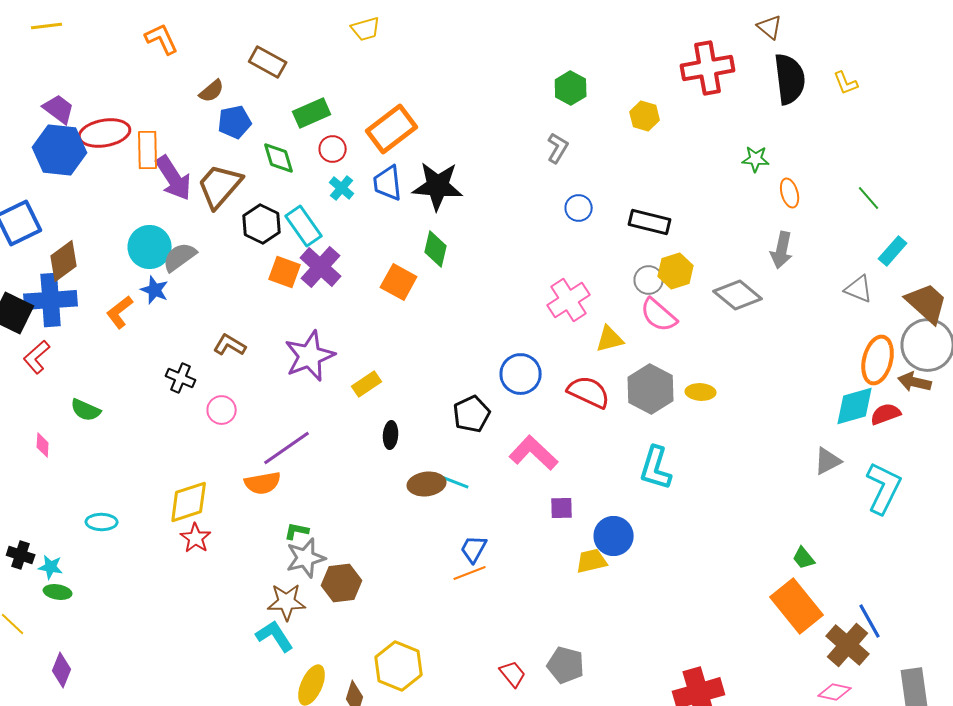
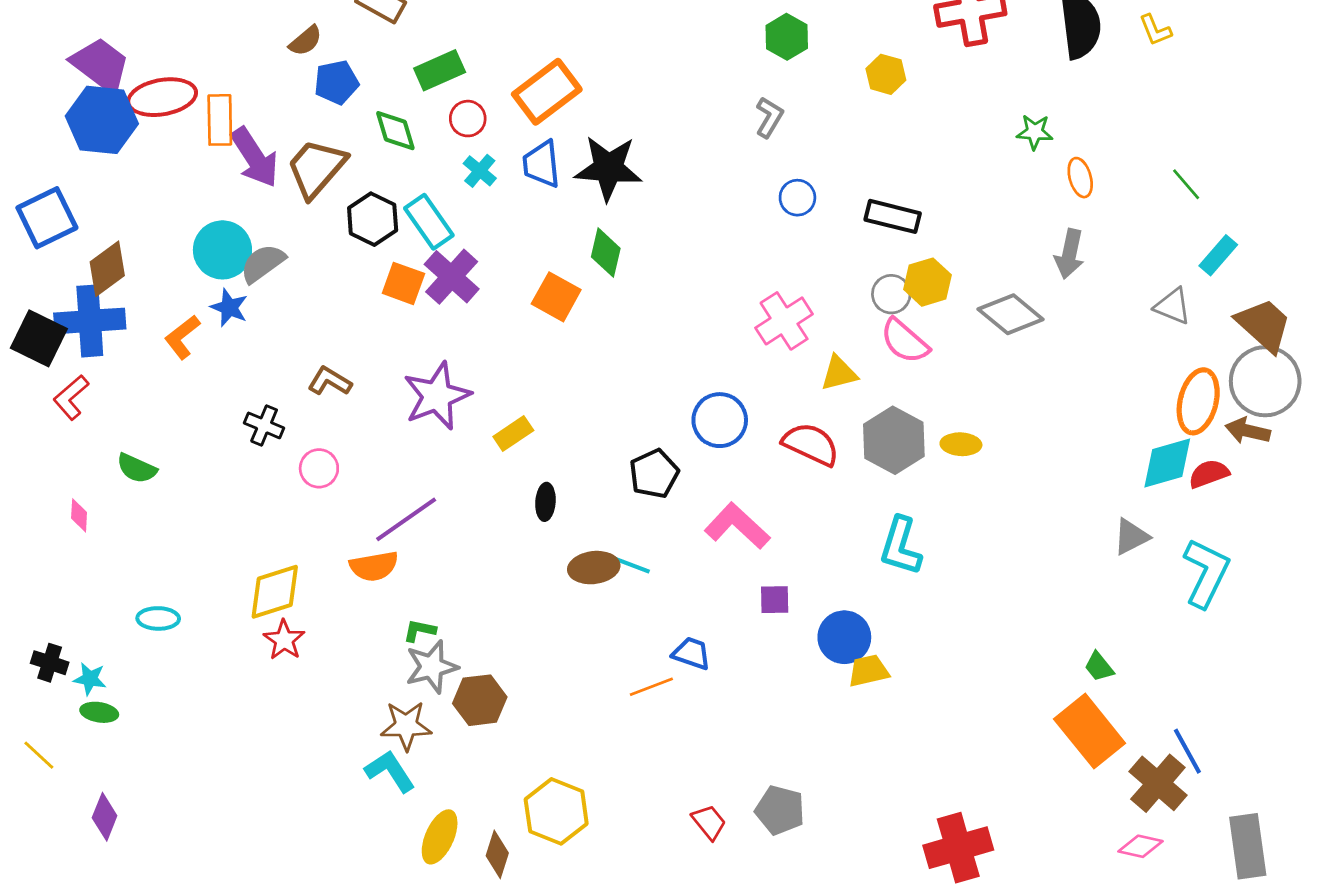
purple trapezoid: (59, 109) -> (101, 65), size x1.4
blue trapezoid: (474, 549) -> (692, 653), moved, turned 80
yellow trapezoid: (592, 561) -> (868, 671), moved

